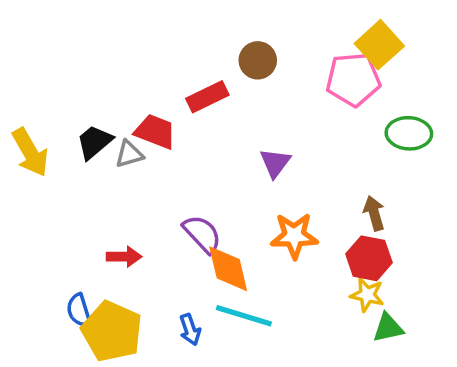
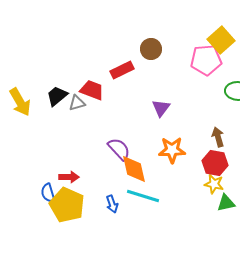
red arrow: (124, 257) -> (69, 177), moved

